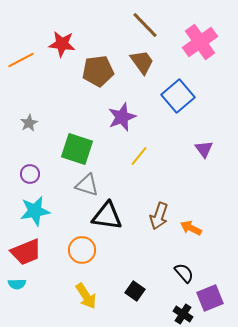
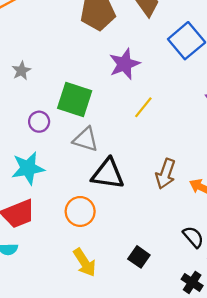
purple circle: (30, 174) -> (39, 122), moved

